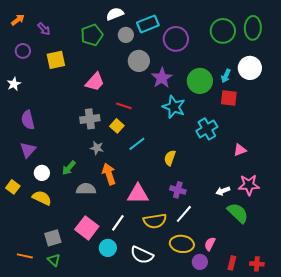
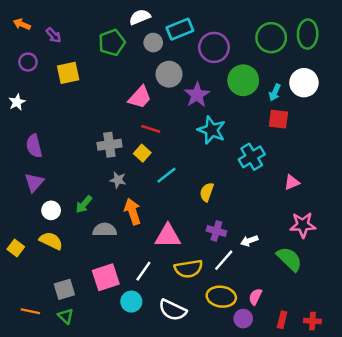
orange arrow: (18, 20) -> (22, 24), turned -120
green circle: (200, 81) -> (243, 80), moved
pink trapezoid: (95, 82) -> (140, 97), moved
yellow square: (13, 187) -> (16, 248), moved
white arrow: (223, 191) -> (249, 241), moved
pink square: (87, 228) -> (106, 277), turned 35

